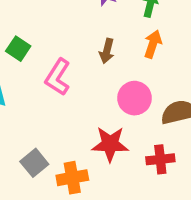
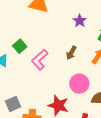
green square: (18, 49) -> (20, 46), moved

